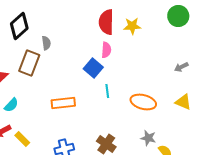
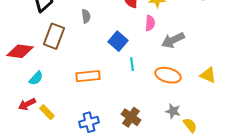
gray semicircle: (46, 43) -> (86, 16), moved
pink semicircle: (106, 50) -> (150, 23), moved
gray arrow: (181, 67) -> (173, 40), moved, size x1.6

